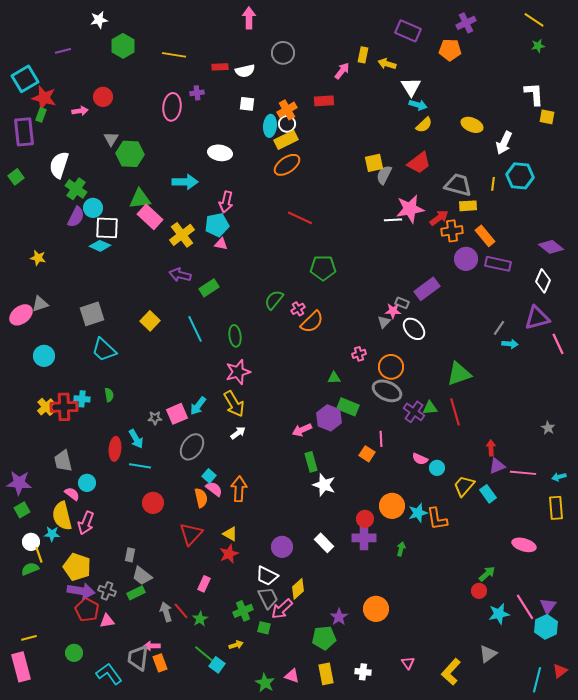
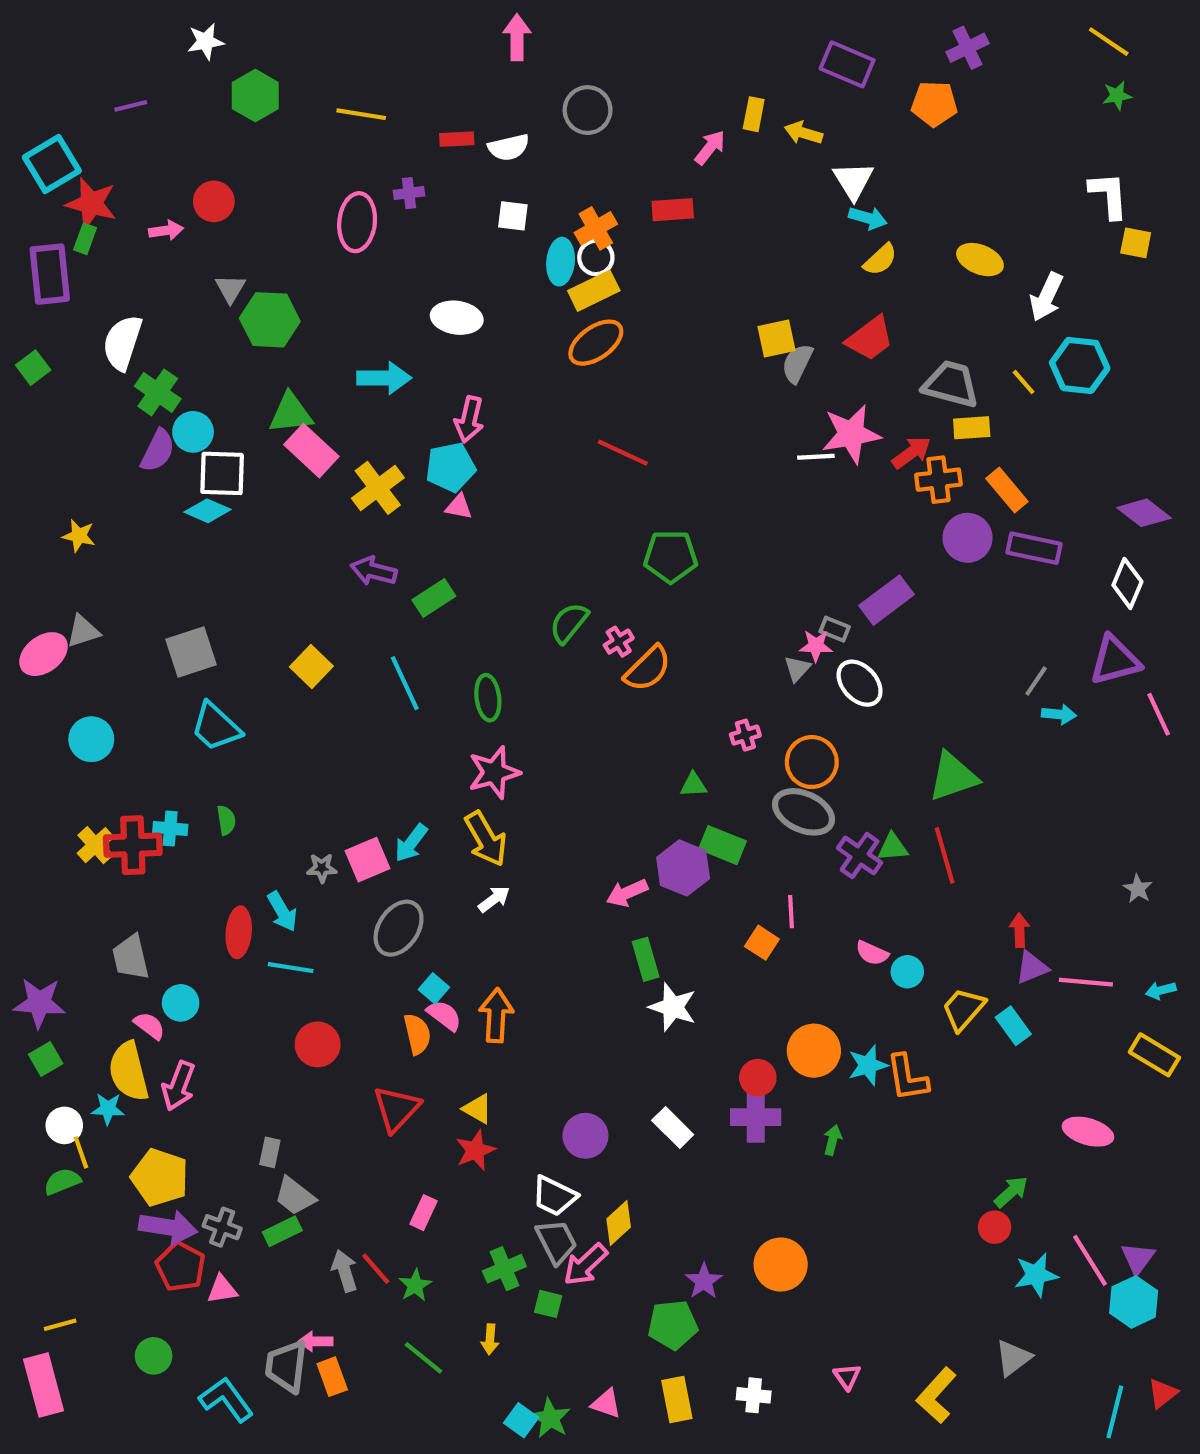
yellow line: (493, 184) -> (1024, 382), turned -48
yellow rectangle: (556, 508) -> (1154, 1055), turned -55
yellow arrow: (236, 645) -> (490, 1339), turned 112
cyan square: (217, 665) -> (521, 1420), moved

